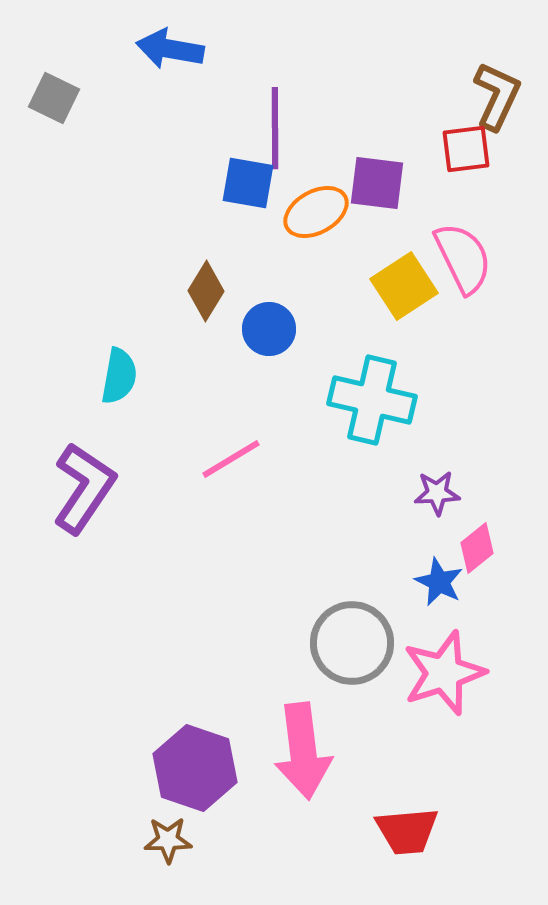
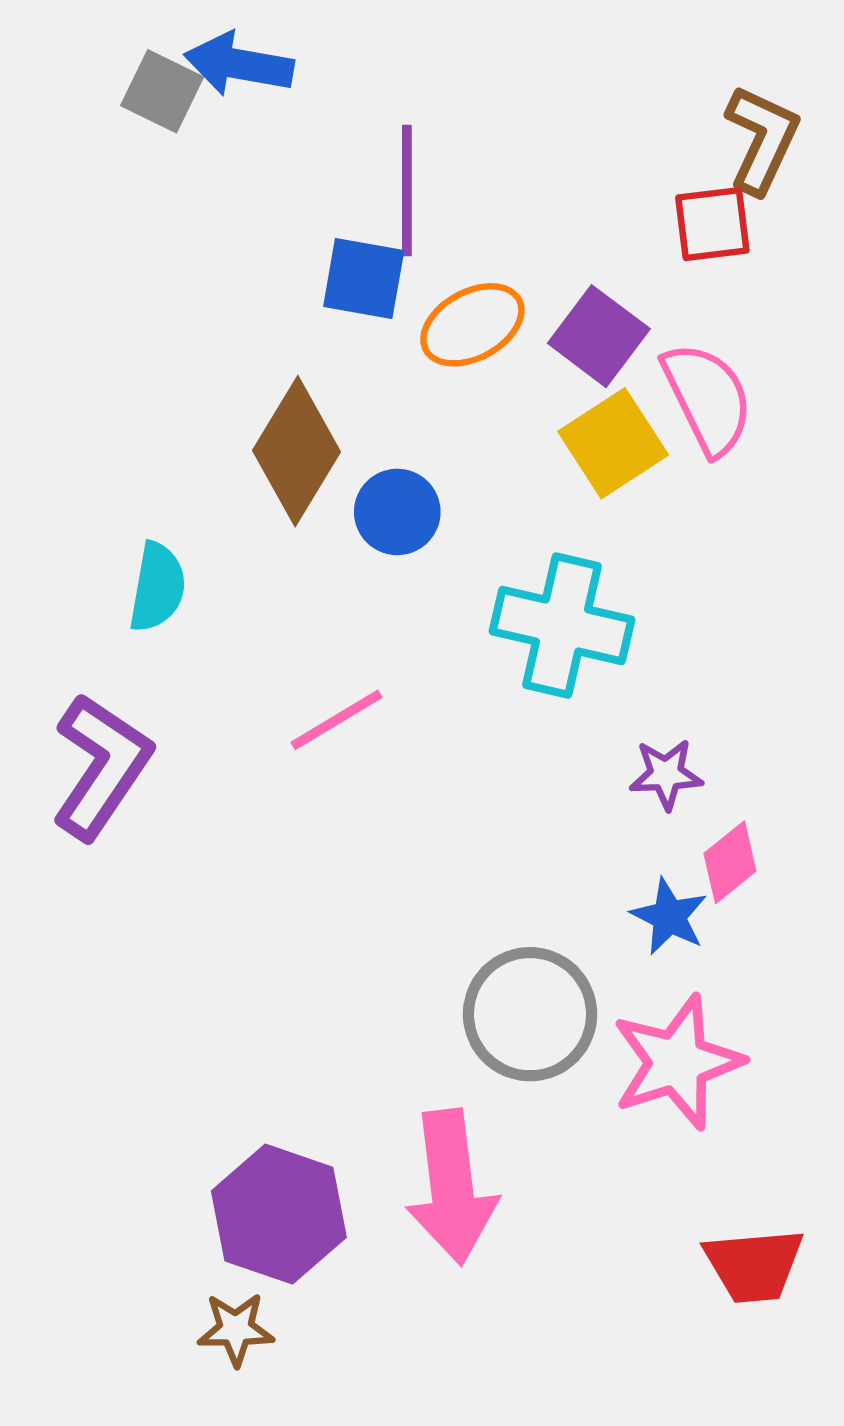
gray square: (54, 98) -> (162, 91), moved
purple square: (377, 183) -> (599, 336), moved, turned 30
brown diamond: (206, 291) -> (296, 451), size x1.5
red trapezoid: (407, 831) -> (754, 1265), moved

